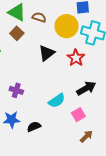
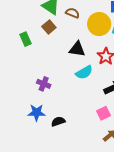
black triangle: (47, 53) -> (77, 49), turned 42
cyan semicircle: (57, 101) -> (84, 72), moved

